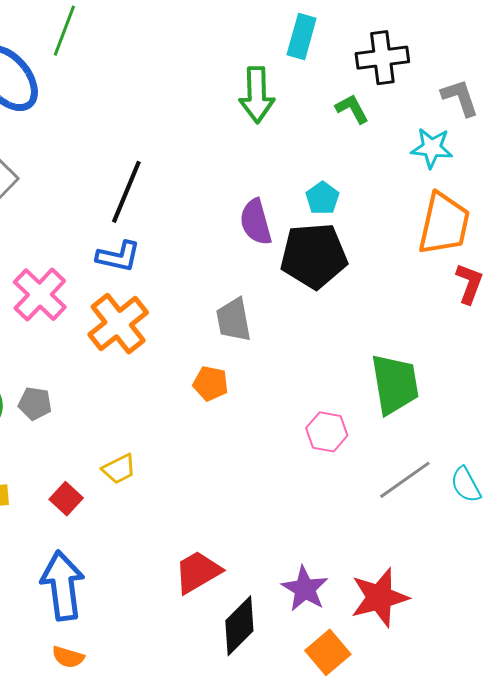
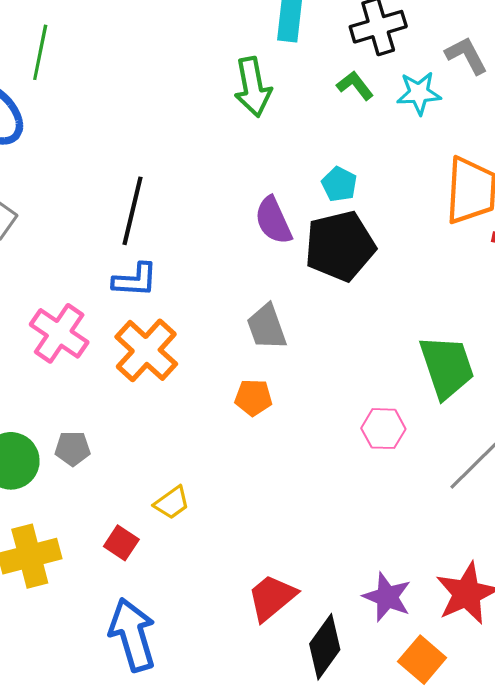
cyan star: (432, 148) -> (419, 93), moved

